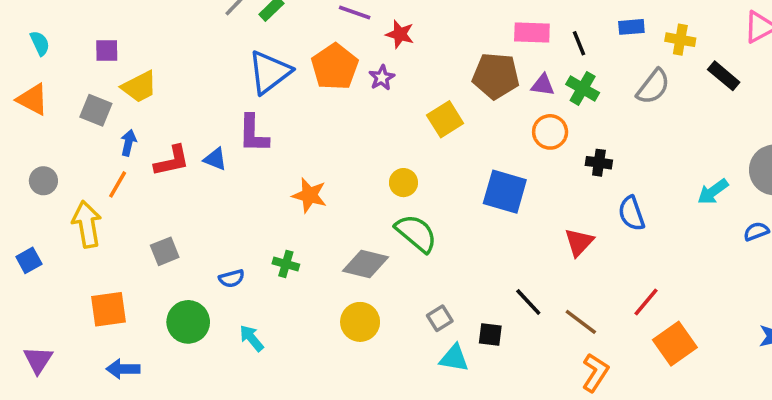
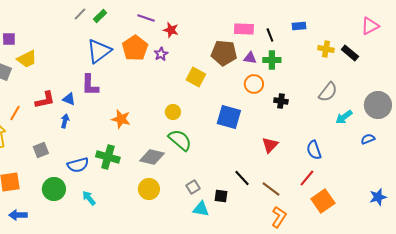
yellow cross: (680, 40) -> (326, 49), moved
gray semicircle: (653, 87) -> (328, 92), moved
green cross: (583, 88) -> (272, 60), turned -30
yellow square: (445, 119) -> (196, 77), turned -30
blue arrow: (128, 143) -> (65, 121), moved
blue semicircle: (631, 213) -> (314, 150), moved
green cross: (286, 264) -> (108, 157), size x1.6
blue semicircle: (232, 278) -> (78, 165), size x1.5

